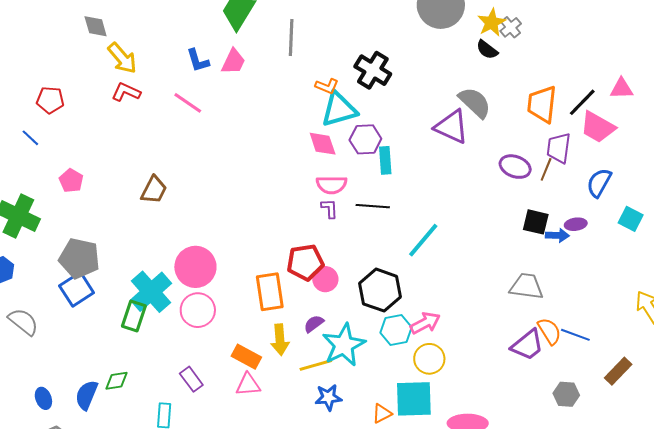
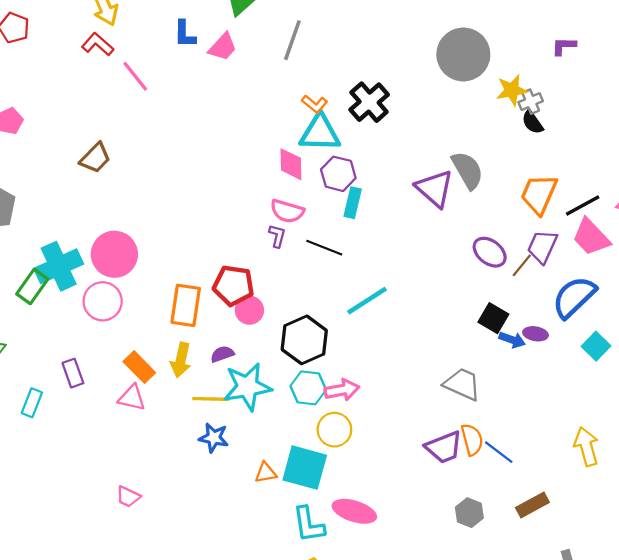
black semicircle: (487, 50) -> (532, 122), moved
pink line: (188, 103) -> (135, 76), moved
blue semicircle: (599, 183) -> (574, 297), size x1.4

